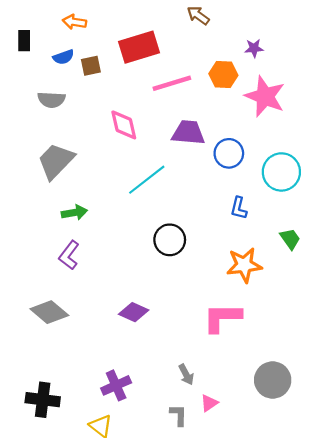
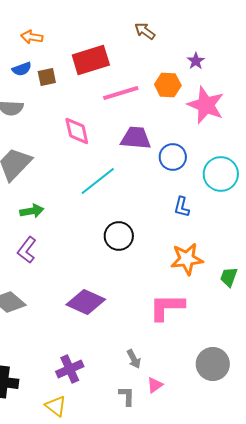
purple star: (254, 48) -> (196, 61), turned -30
green trapezoid: (290, 239) -> (229, 277), moved, turned -125
purple diamond: (134, 312) -> (86, 302), size x1.4

